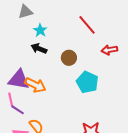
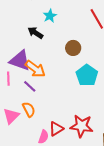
black arrow: (39, 49) -> (35, 33), moved
purple line: (18, 110) -> (30, 86), moved

